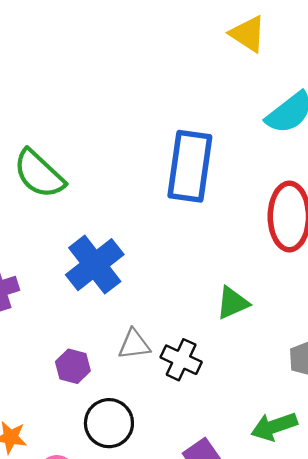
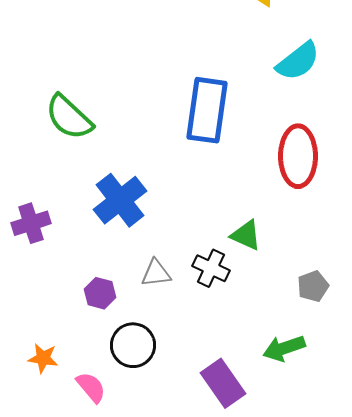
green triangle: (233, 303) -> (246, 235), turned 48
black cross: (181, 360) -> (211, 268), moved

